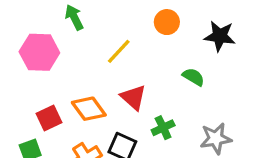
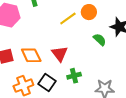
yellow line: (119, 51) -> (68, 19), moved
green semicircle: (193, 77) -> (100, 40), moved

